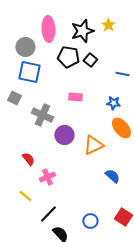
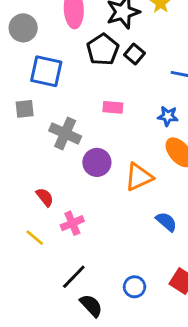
gray circle: (25, 47) -> (23, 28), moved
black pentagon: (68, 57) -> (103, 50), turned 30
gray square: (14, 98) -> (25, 109), turned -32
yellow line: (25, 196) -> (35, 238), moved

